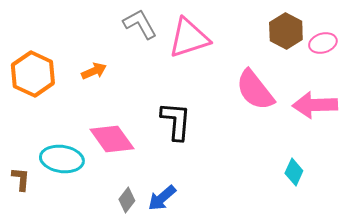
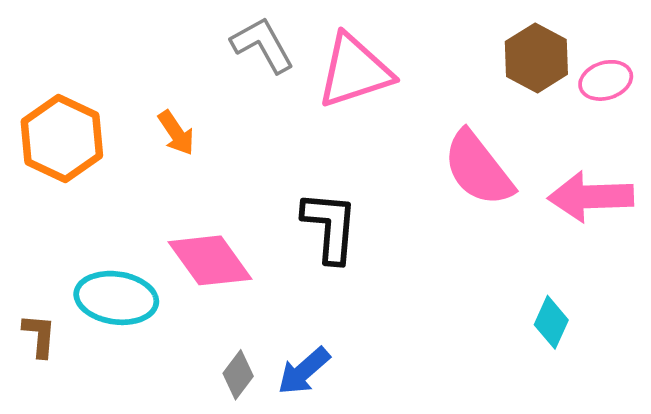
orange arrow: (94, 71) -> (176, 133), turned 80

